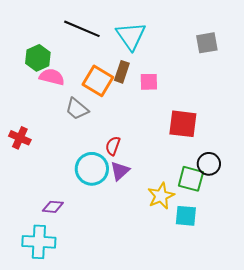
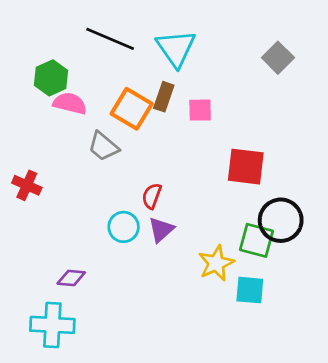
gray square: (207, 43) -> (278, 58), turned -35
black circle: (209, 164) -> (281, 220), size x1.4
cyan circle: (92, 169) -> (124, 227), size x0.7

